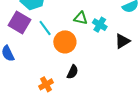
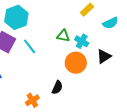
orange circle: (65, 42) -> (76, 63), moved

